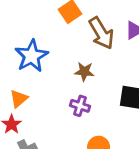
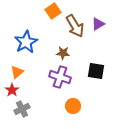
purple cross: (80, 106) -> (60, 77), size x1.5

